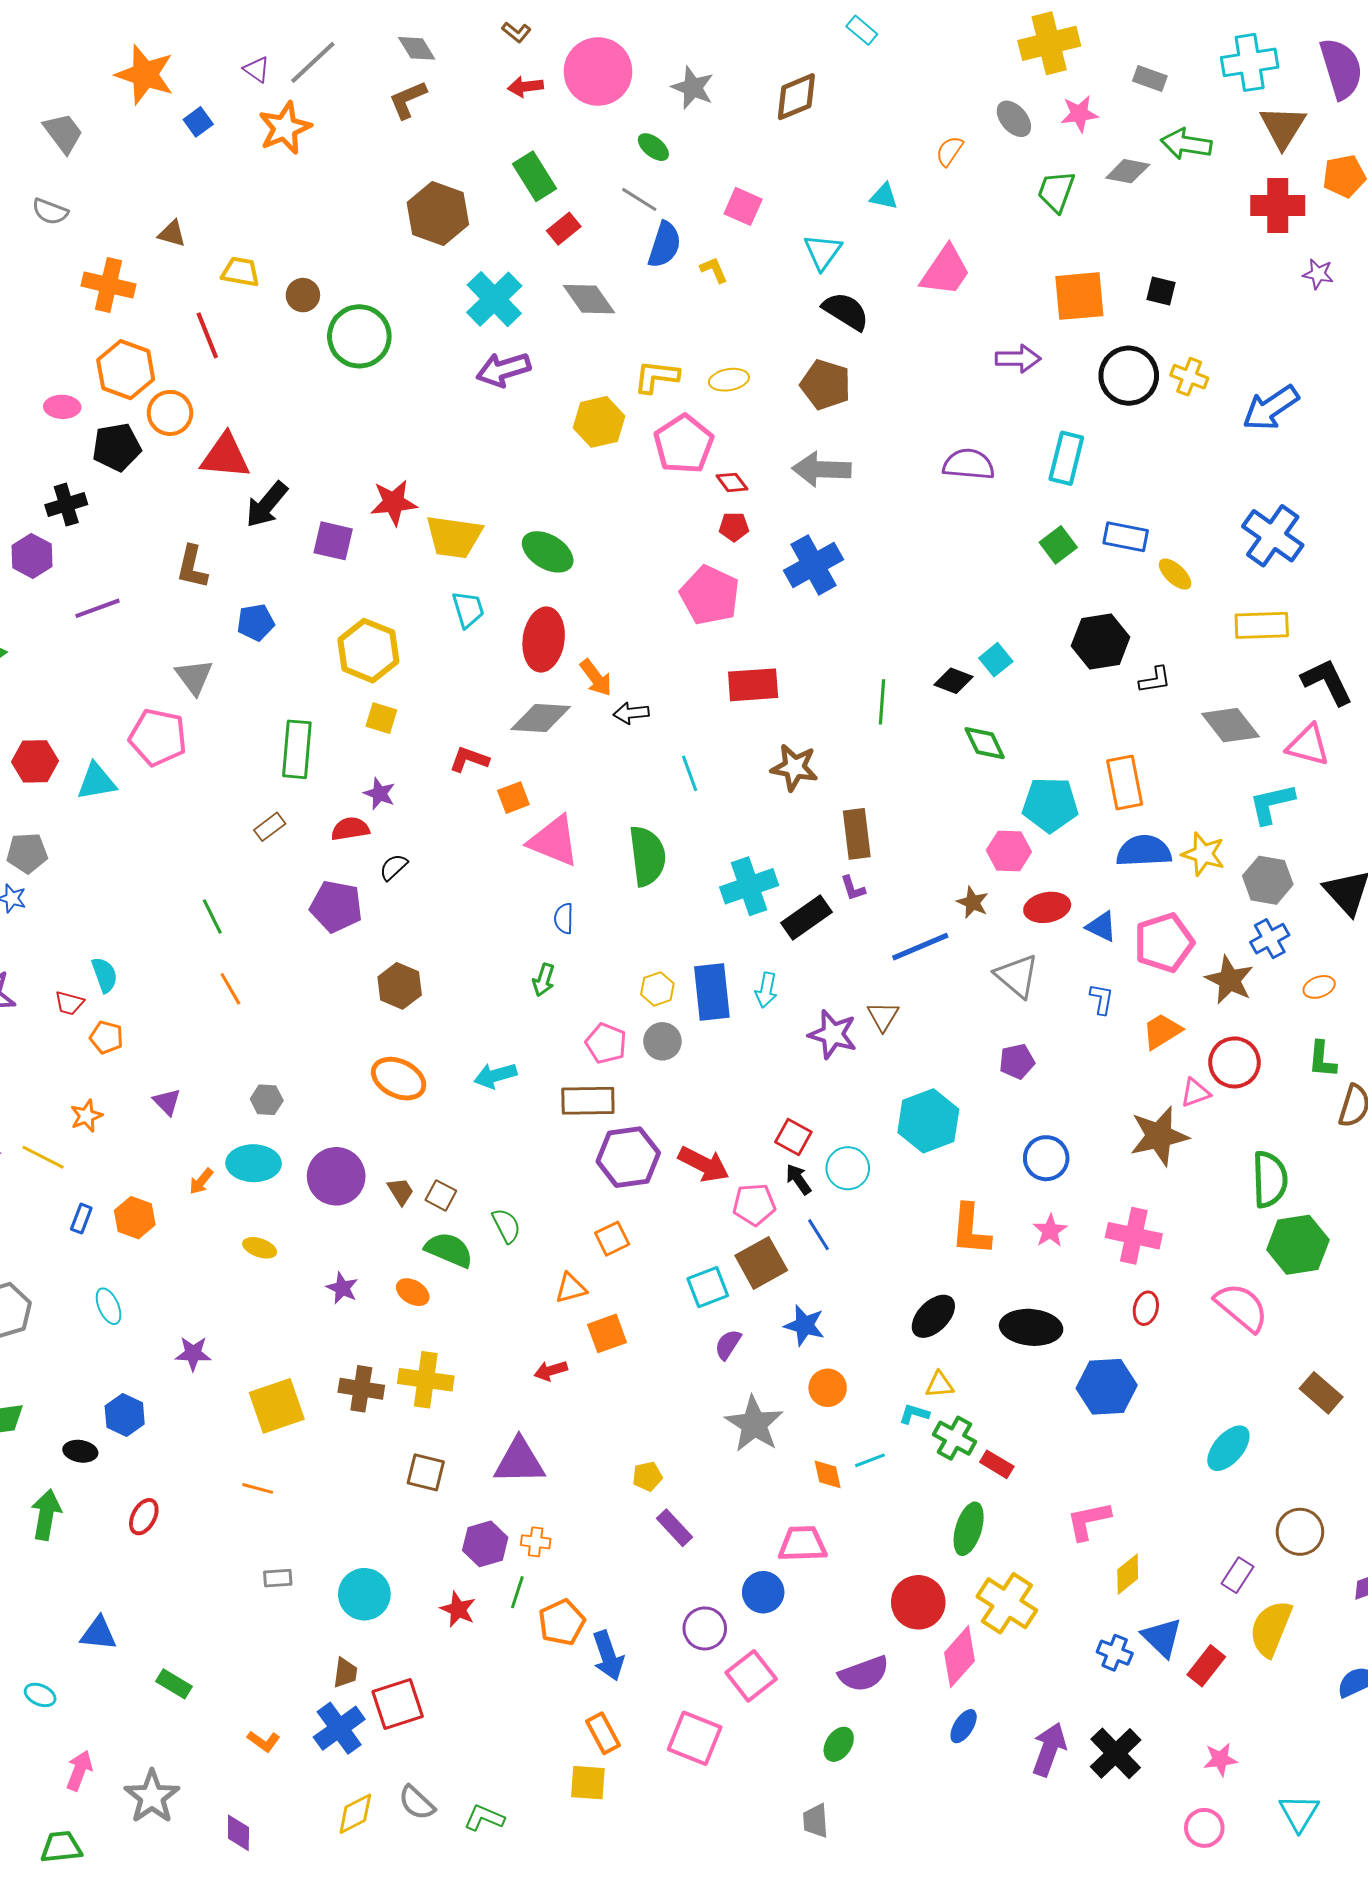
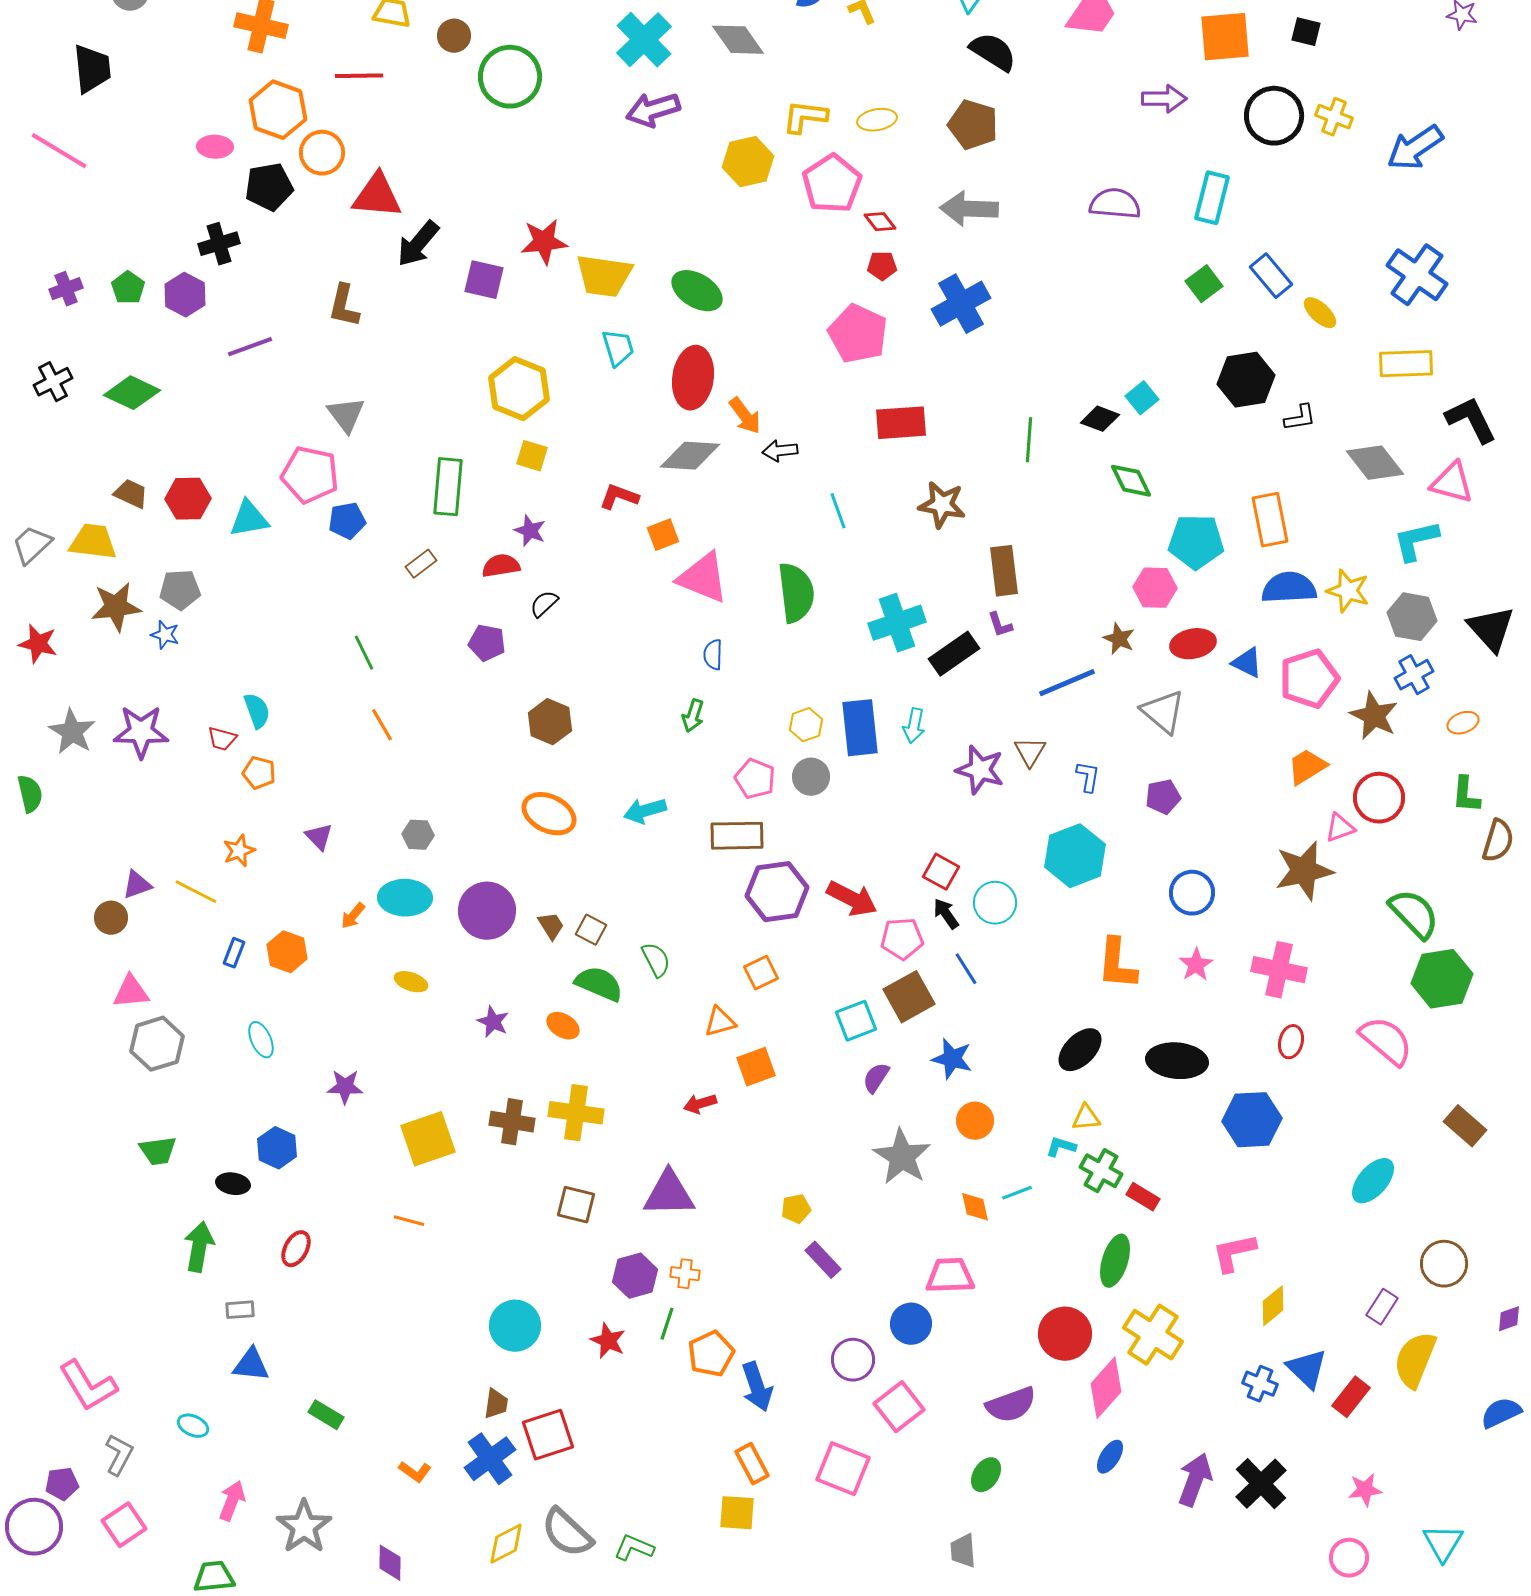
red line: (207, 335) -> (359, 76), turned -69
blue rectangle: (1126, 537) -> (1271, 276), turned 39
blue pentagon: (256, 622) -> (347, 521), moved
purple pentagon: (336, 906) -> (487, 643), size x0.7
blue L-shape: (1102, 999) -> (1088, 777), moved
green semicircle: (1270, 1179) -> (1414, 914), turned -42
gray rectangle: (278, 1578) -> (240, 1310), moved
gray semicircle: (417, 1803) -> (567, 1533), size x1.4

